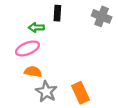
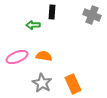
pink ellipse: (27, 48) -> (17, 57), moved
orange semicircle: (33, 72) -> (44, 56), moved

